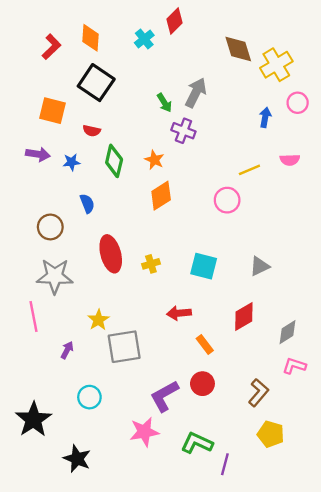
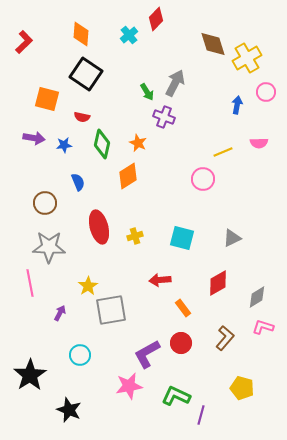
red L-shape: (51, 47) -> (24, 42), moved
orange diamond: (161, 196) -> (128, 176), moved
brown L-shape: (258, 393) -> (225, 338), moved

